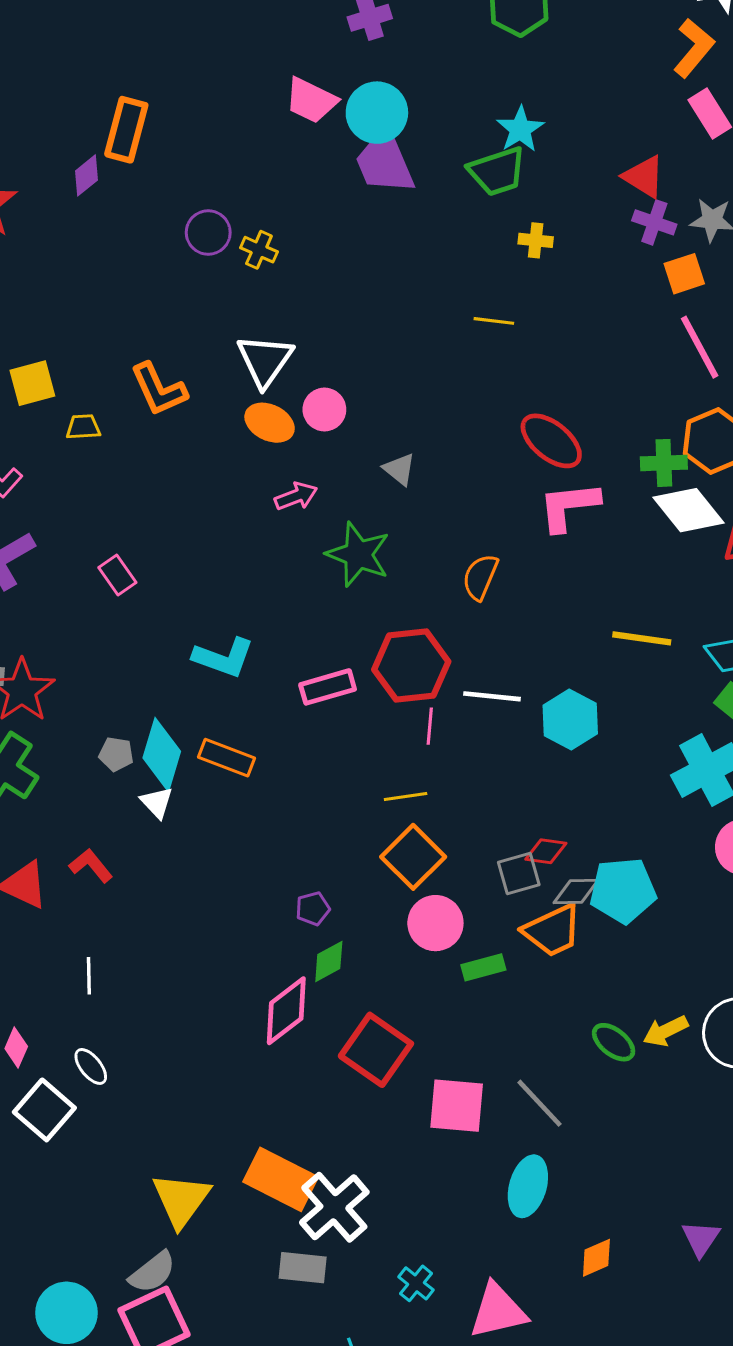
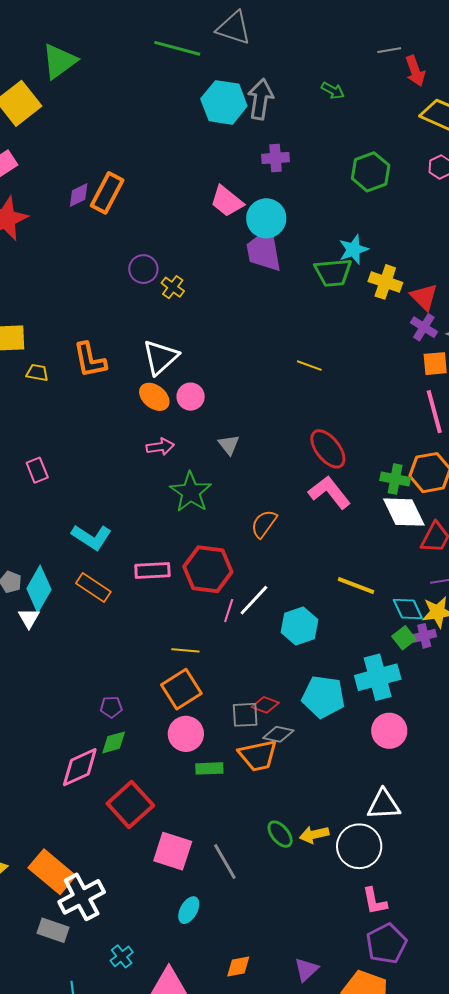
purple diamond: (87, 175) -> (79, 195), moved
yellow cross: (536, 240) -> (385, 282), moved, size x1.5
pink L-shape: (569, 506) -> (329, 492), turned 45
white line: (492, 696) -> (254, 600), turned -66
pink line: (430, 726) -> (229, 611), moved
orange rectangle: (227, 758) -> (93, 588), moved
cyan pentagon: (623, 890) -> (323, 697), moved
cyan ellipse: (528, 1186) -> (189, 910), moved, size x0.7

